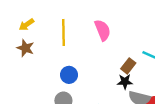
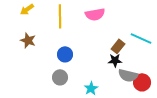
pink semicircle: (103, 30) -> (95, 14), turned 102
brown star: (25, 48) -> (28, 40), moved

